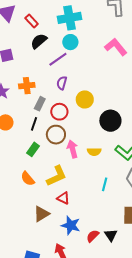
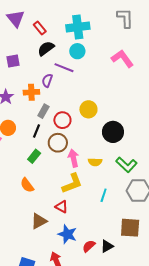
purple line: (58, 59) -> (64, 68), turned 54
purple semicircle: (62, 83) -> (47, 81), moved
yellow L-shape: (57, 176) -> (72, 183), moved
black triangle: (111, 235) -> (107, 246), turned 32

